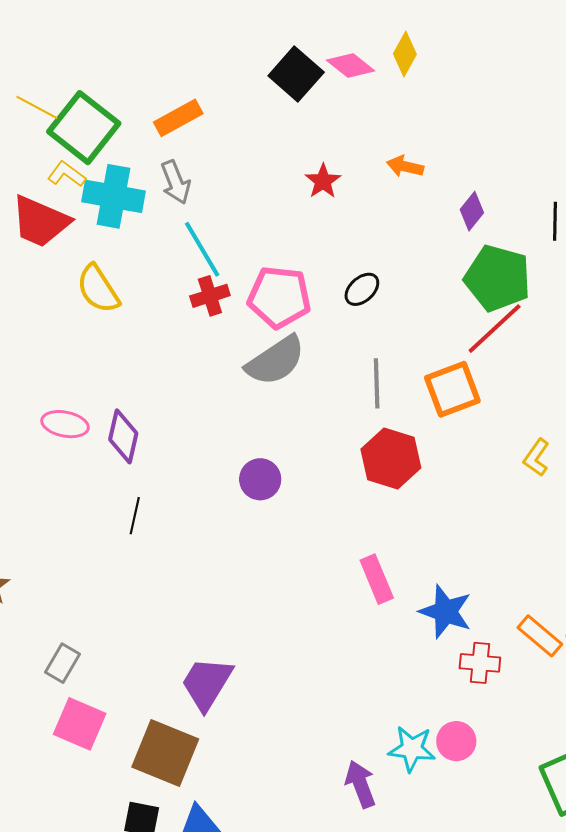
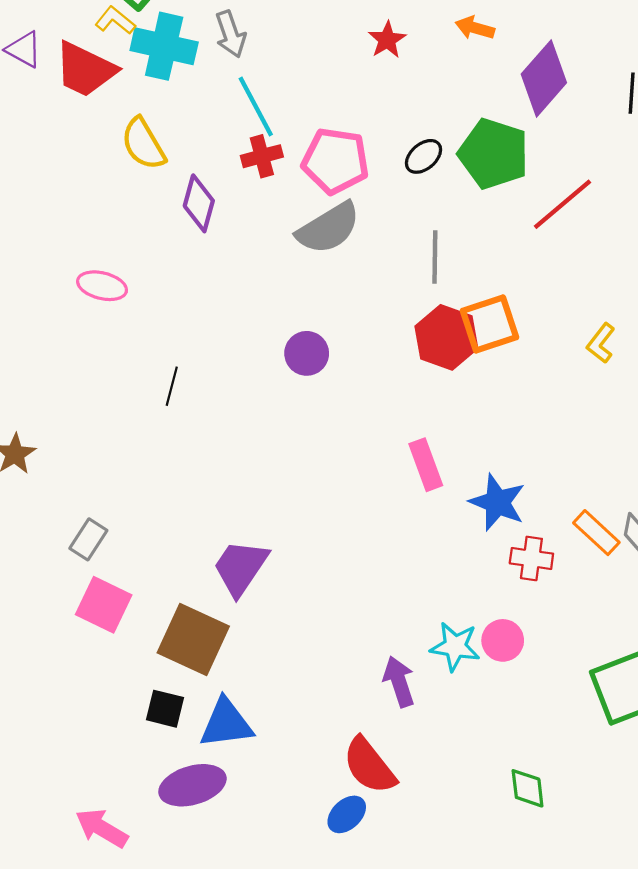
purple diamond: (472, 211) -> (544, 78), size x1.8
green pentagon: (497, 278) -> (494, 154), moved
orange square: (452, 389) -> (489, 324), moved
purple diamond: (123, 436) -> (199, 203), moved

